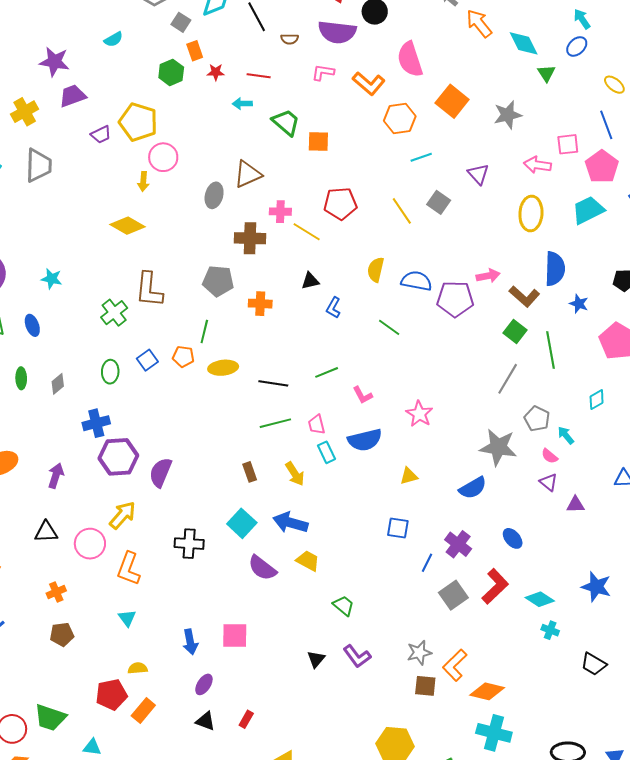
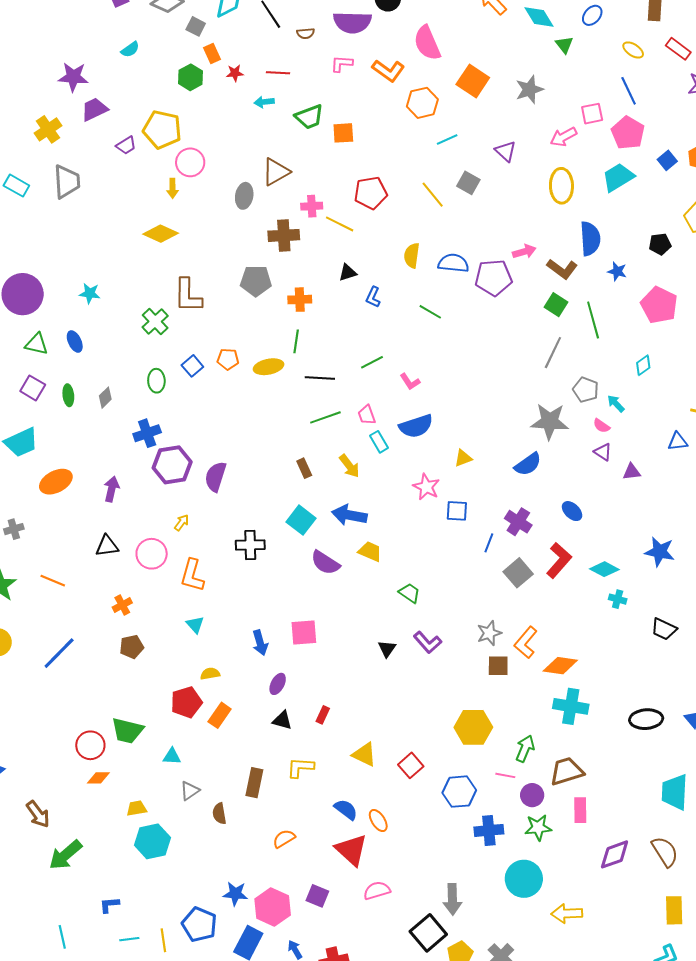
green trapezoid: (286, 122) -> (309, 117), turned 124
pink arrow: (537, 165) -> (564, 137), turned -32
green line: (204, 331) -> (296, 341), moved
pink star: (419, 414) -> (426, 487), moved
yellow arrow: (123, 515) -> (182, 523), size x0.6

